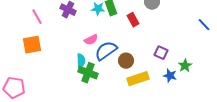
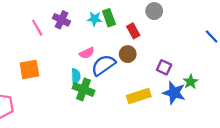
pink line: (37, 17) -> (37, 28), moved
orange square: (32, 45) -> (29, 70), moved
brown circle: (126, 61) -> (128, 54), moved
blue star: (170, 76) -> (174, 93), size x1.5

